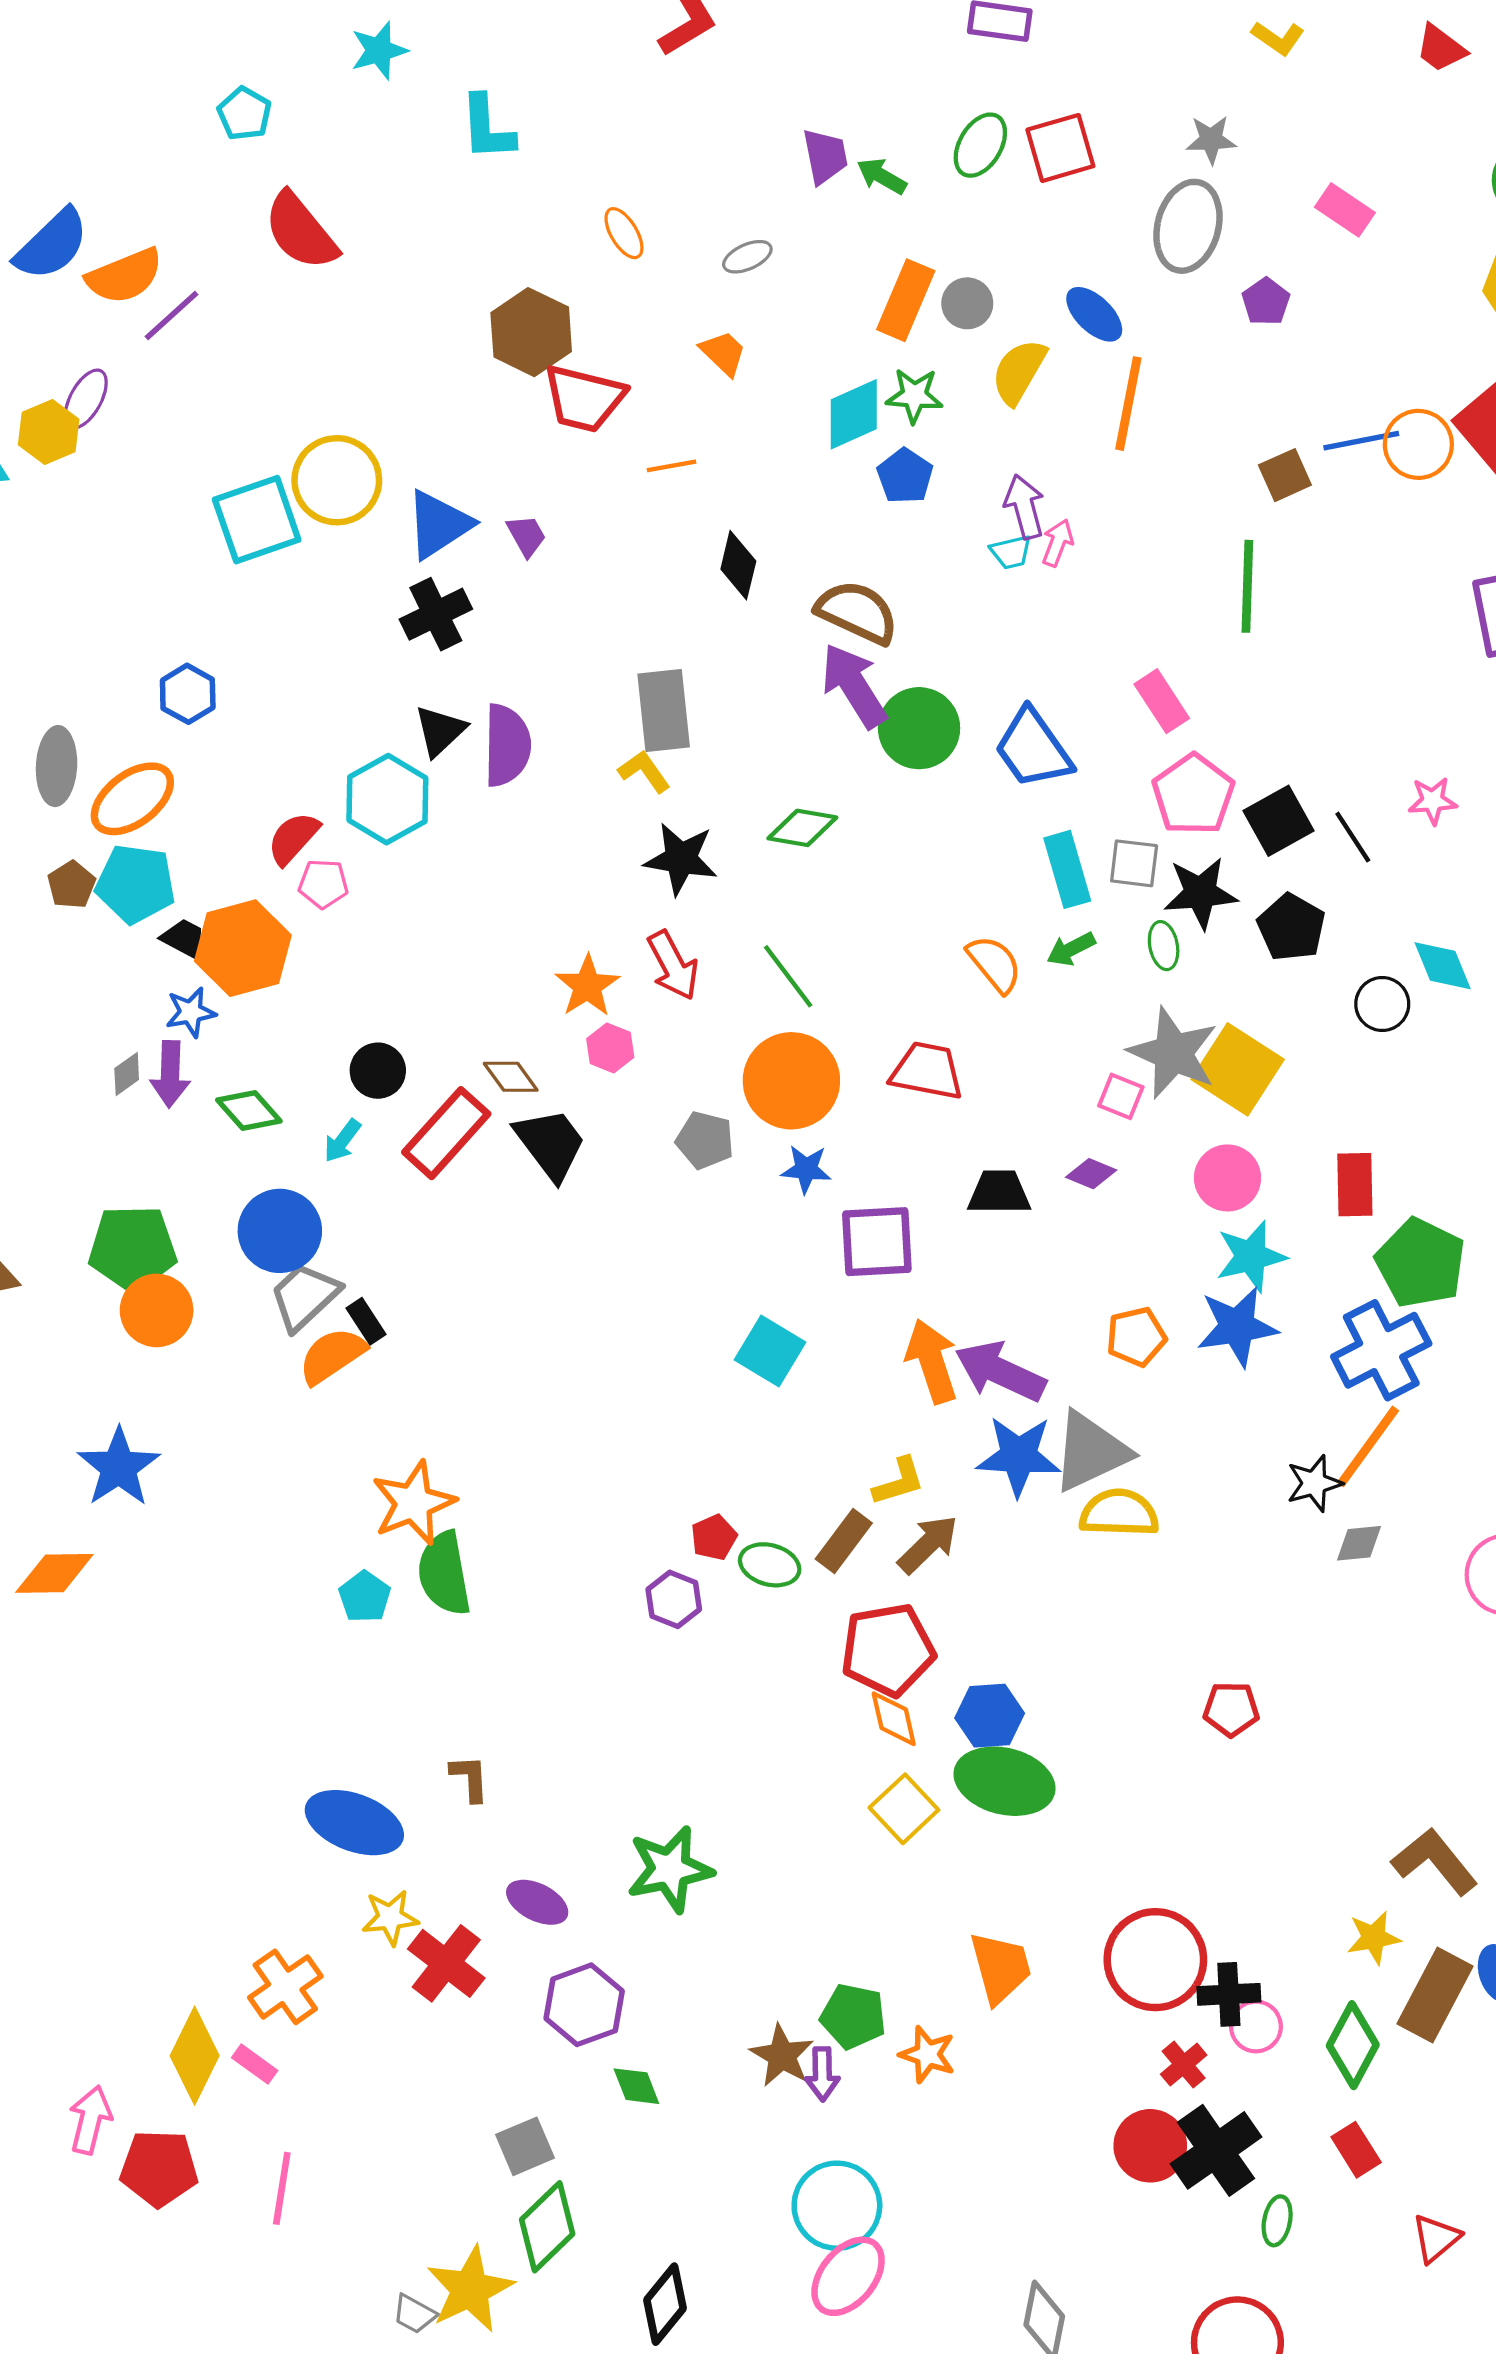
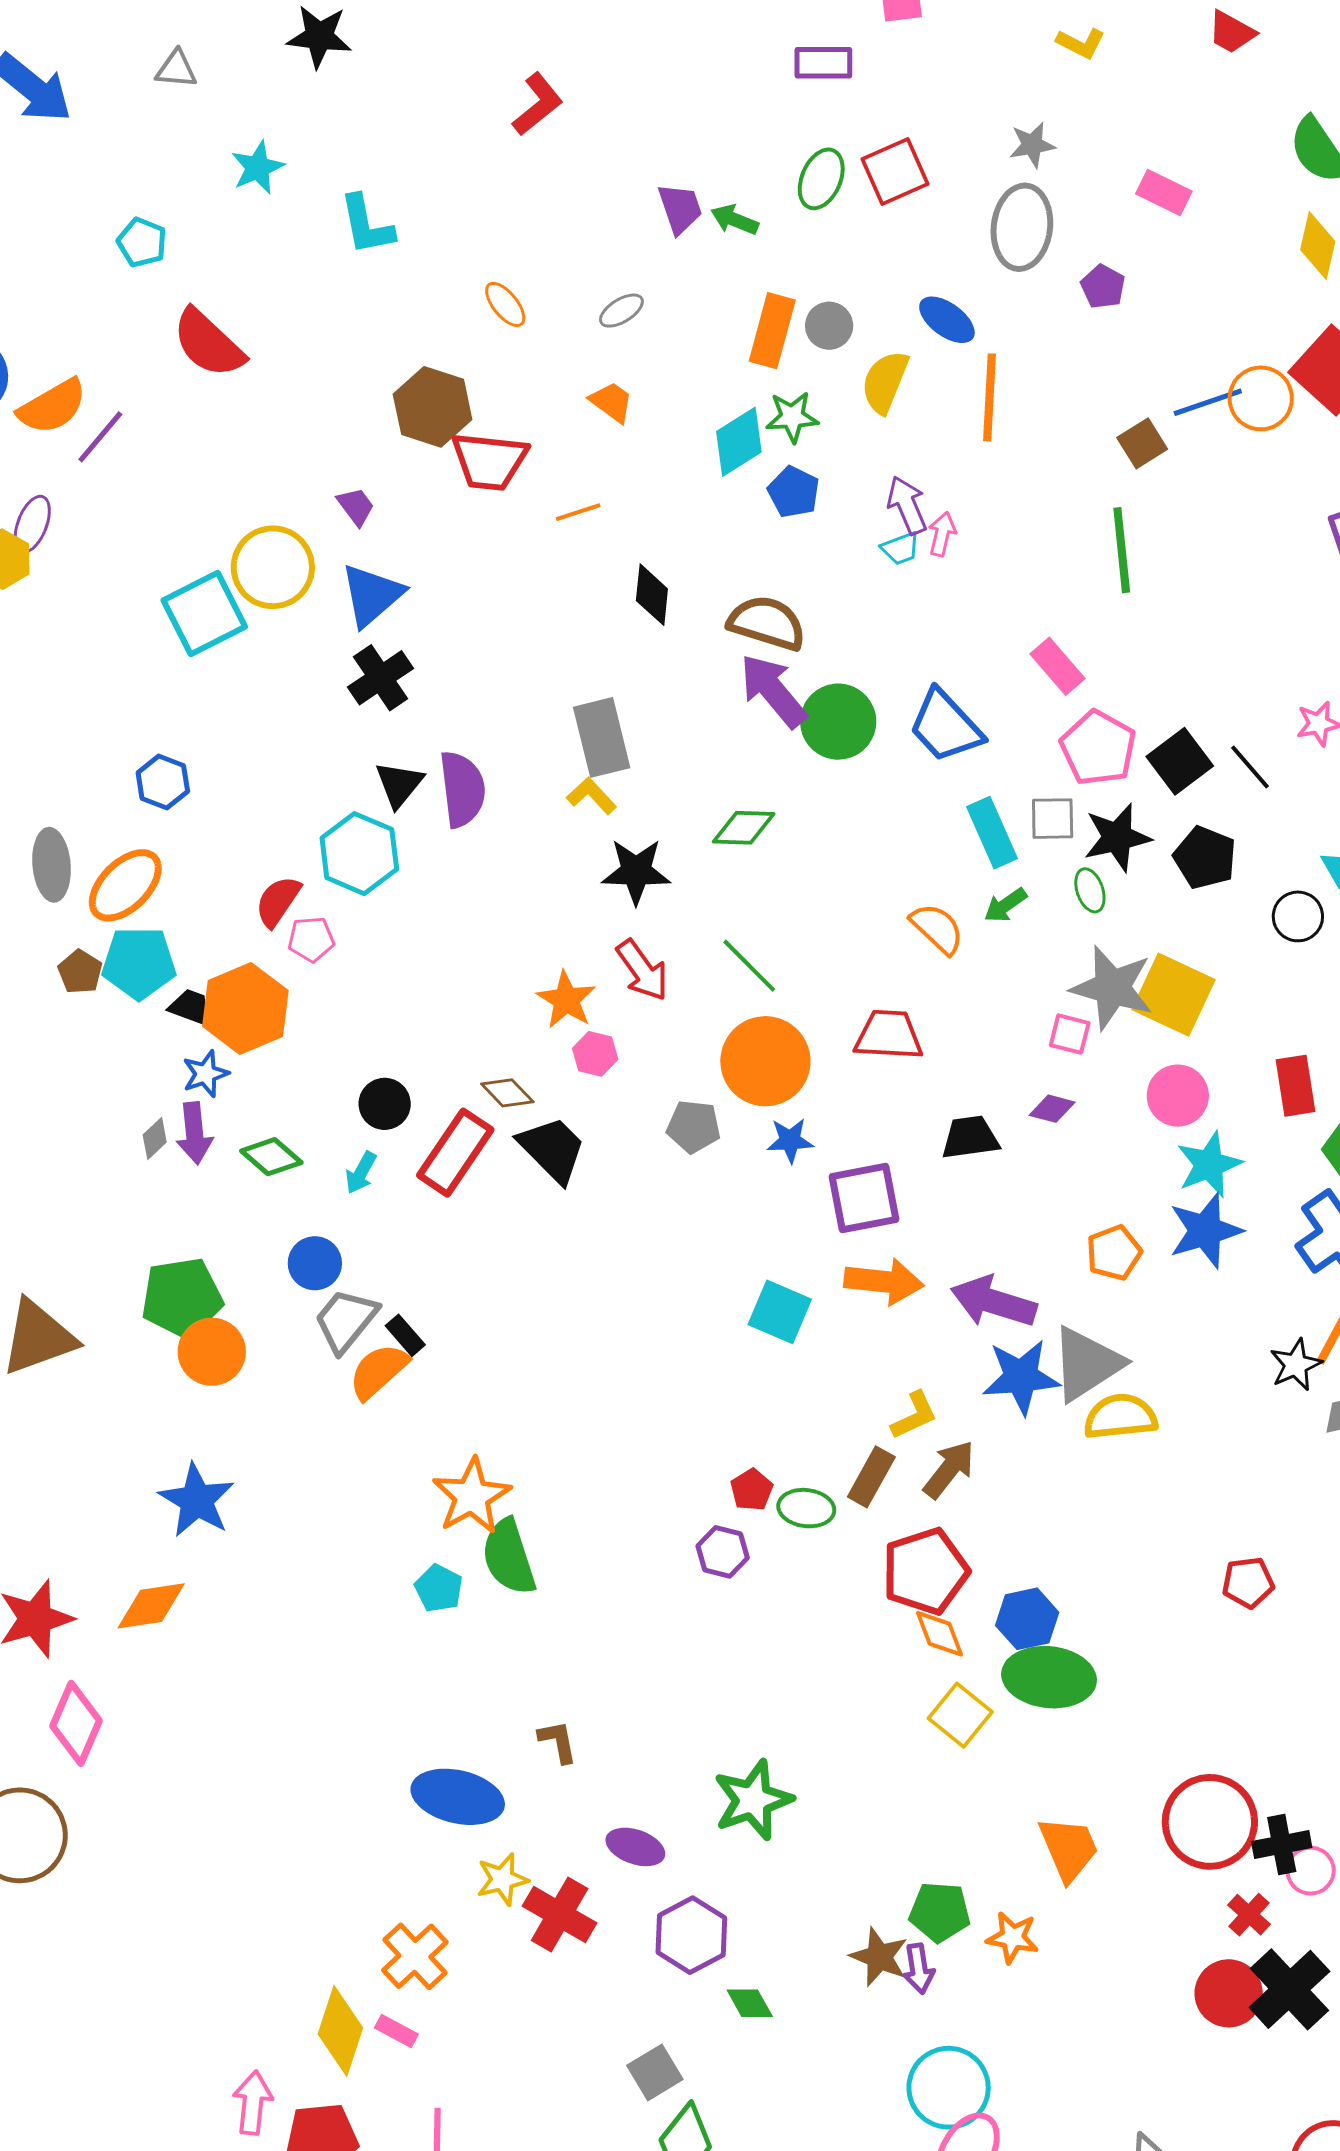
purple trapezoid: (526, 536) -> (356, 506), moved
blue circle: (280, 1231) -> (315, 1263), size x0.7
orange arrow: (932, 1361) -> (884, 1281), moved, turned 122

